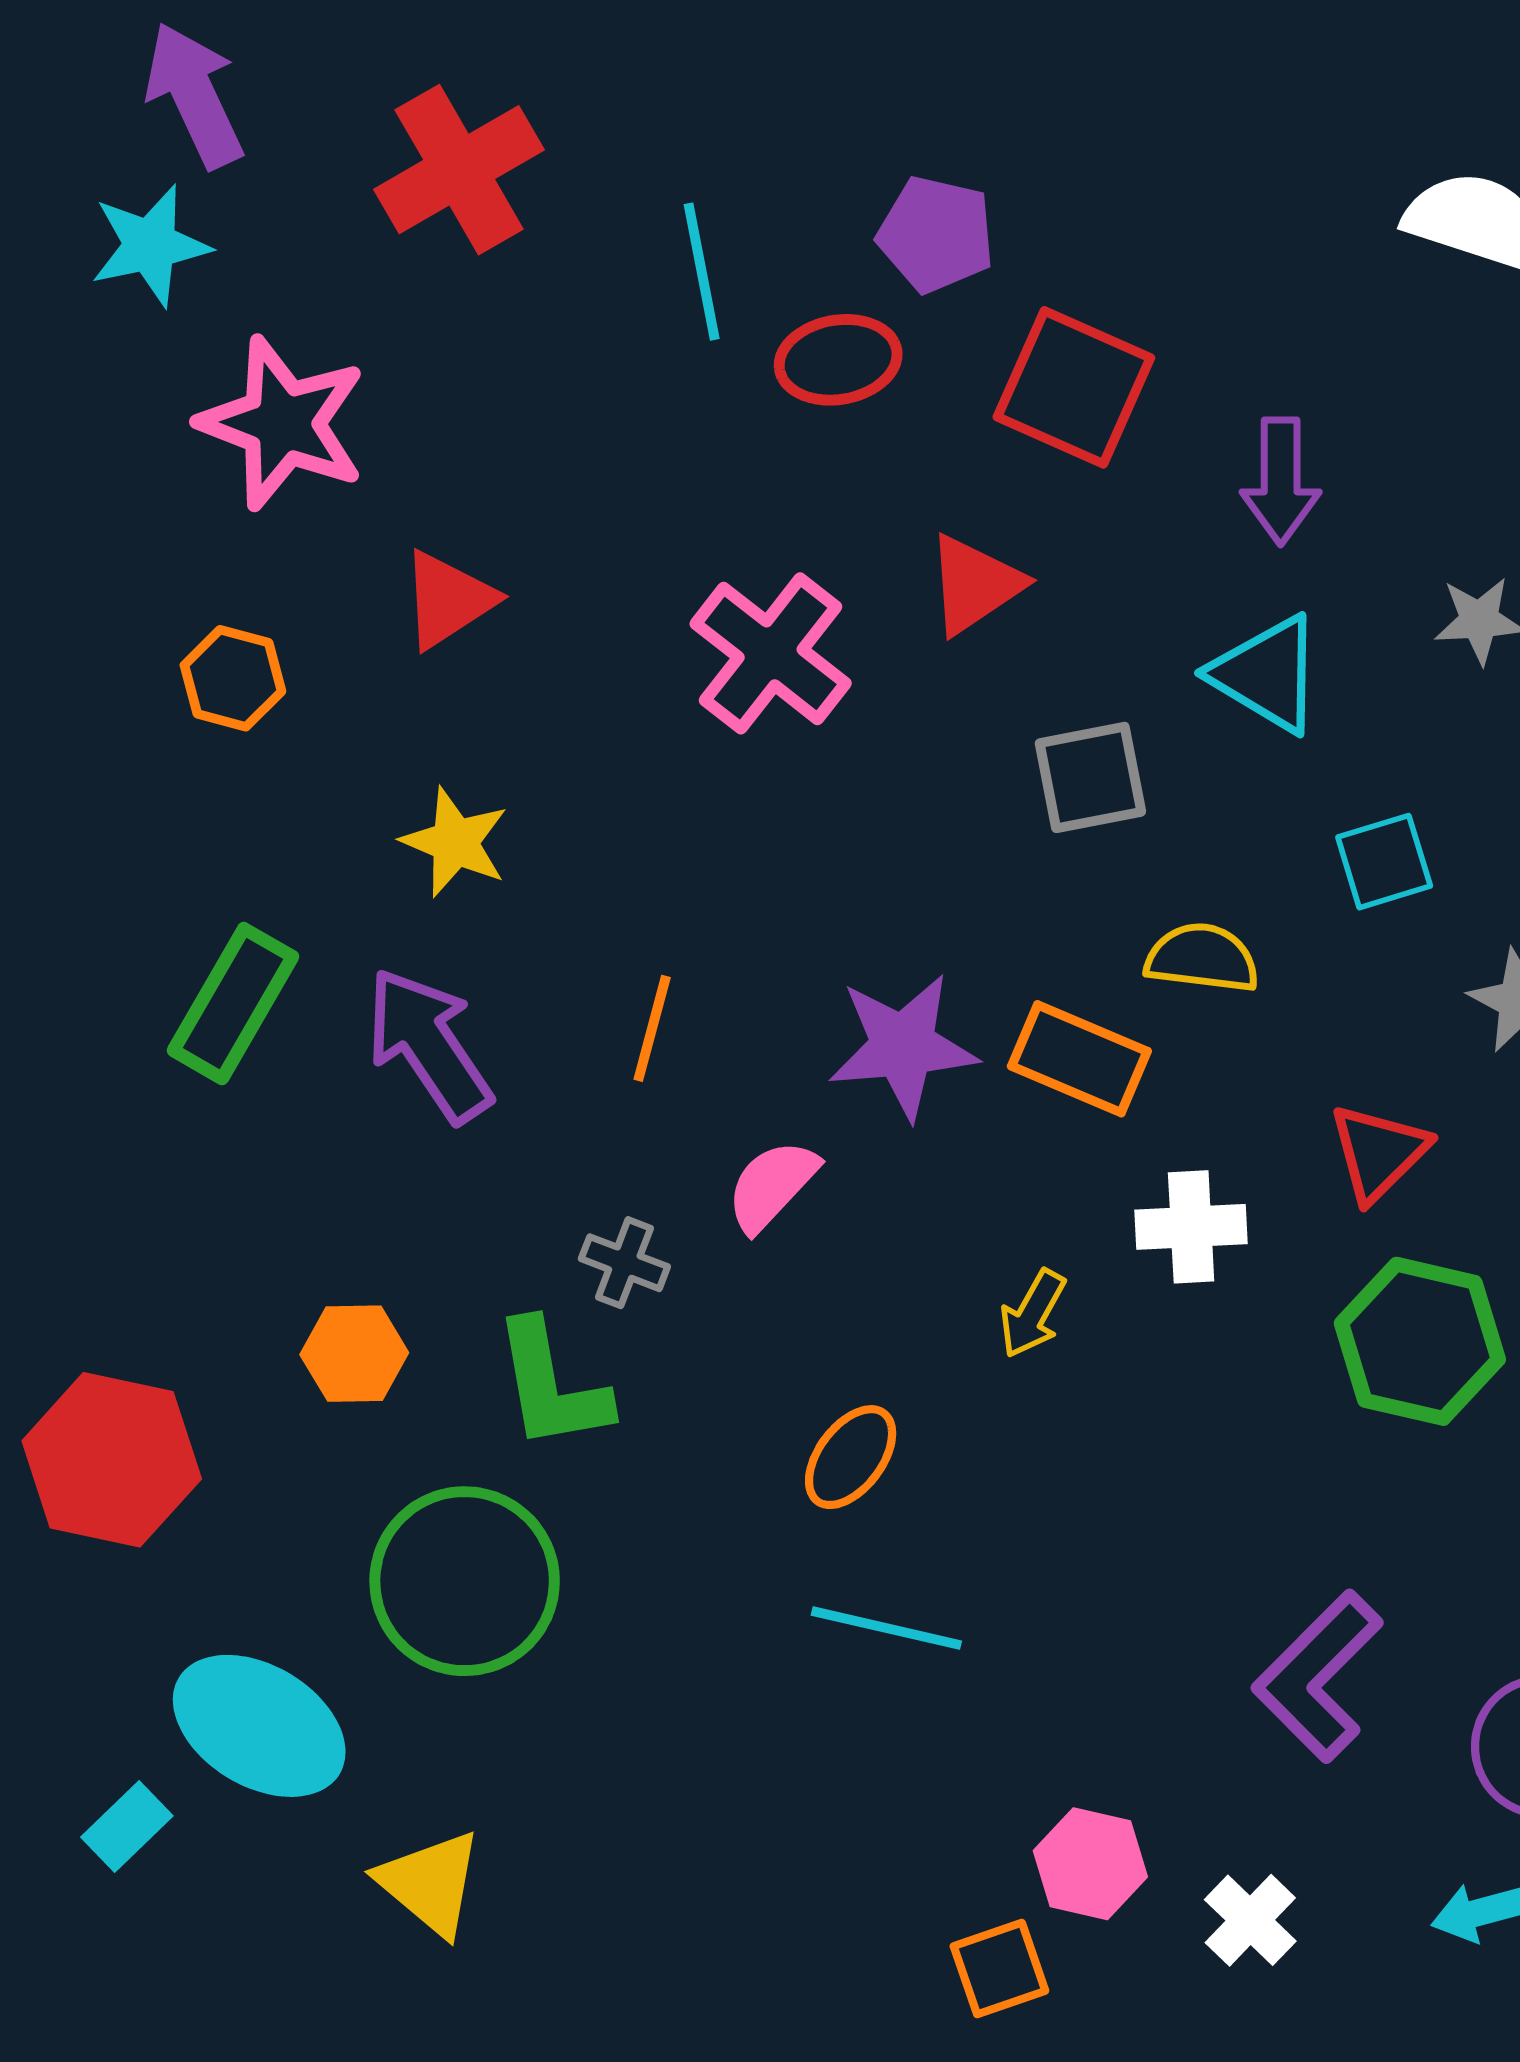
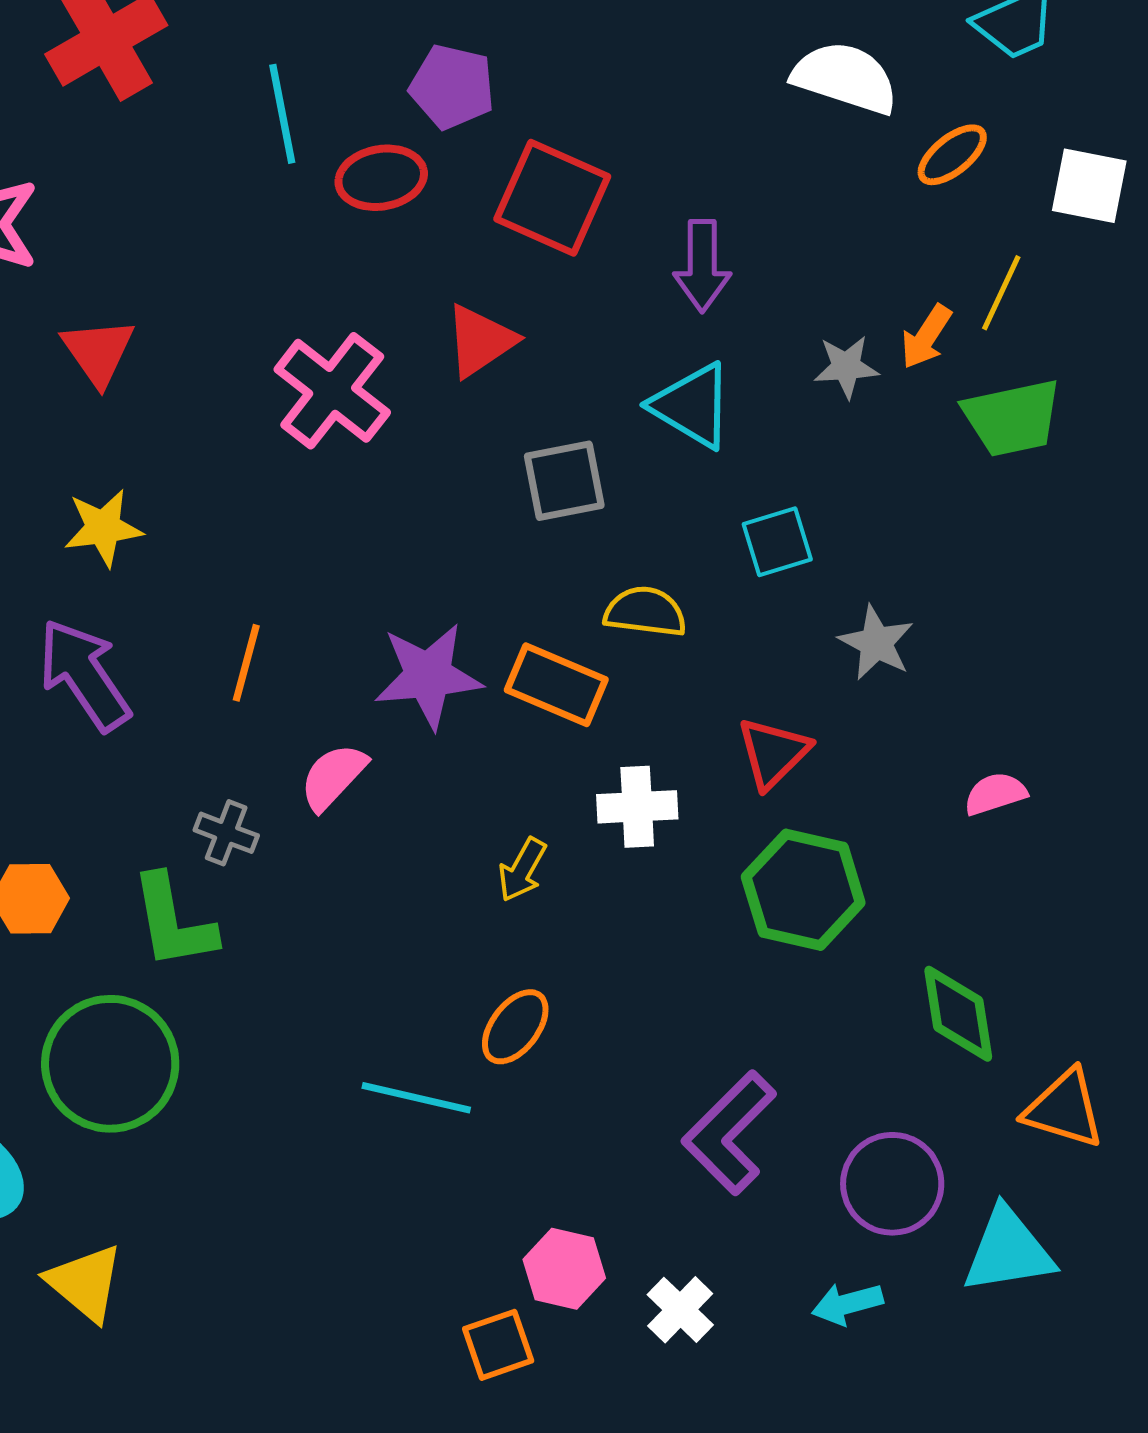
red triangle: (448, 600) -> (98, 352), turned -32
yellow star: (455, 842) -> (103, 528), turned -30
orange ellipse: (851, 1457) -> (515, 1027), moved

